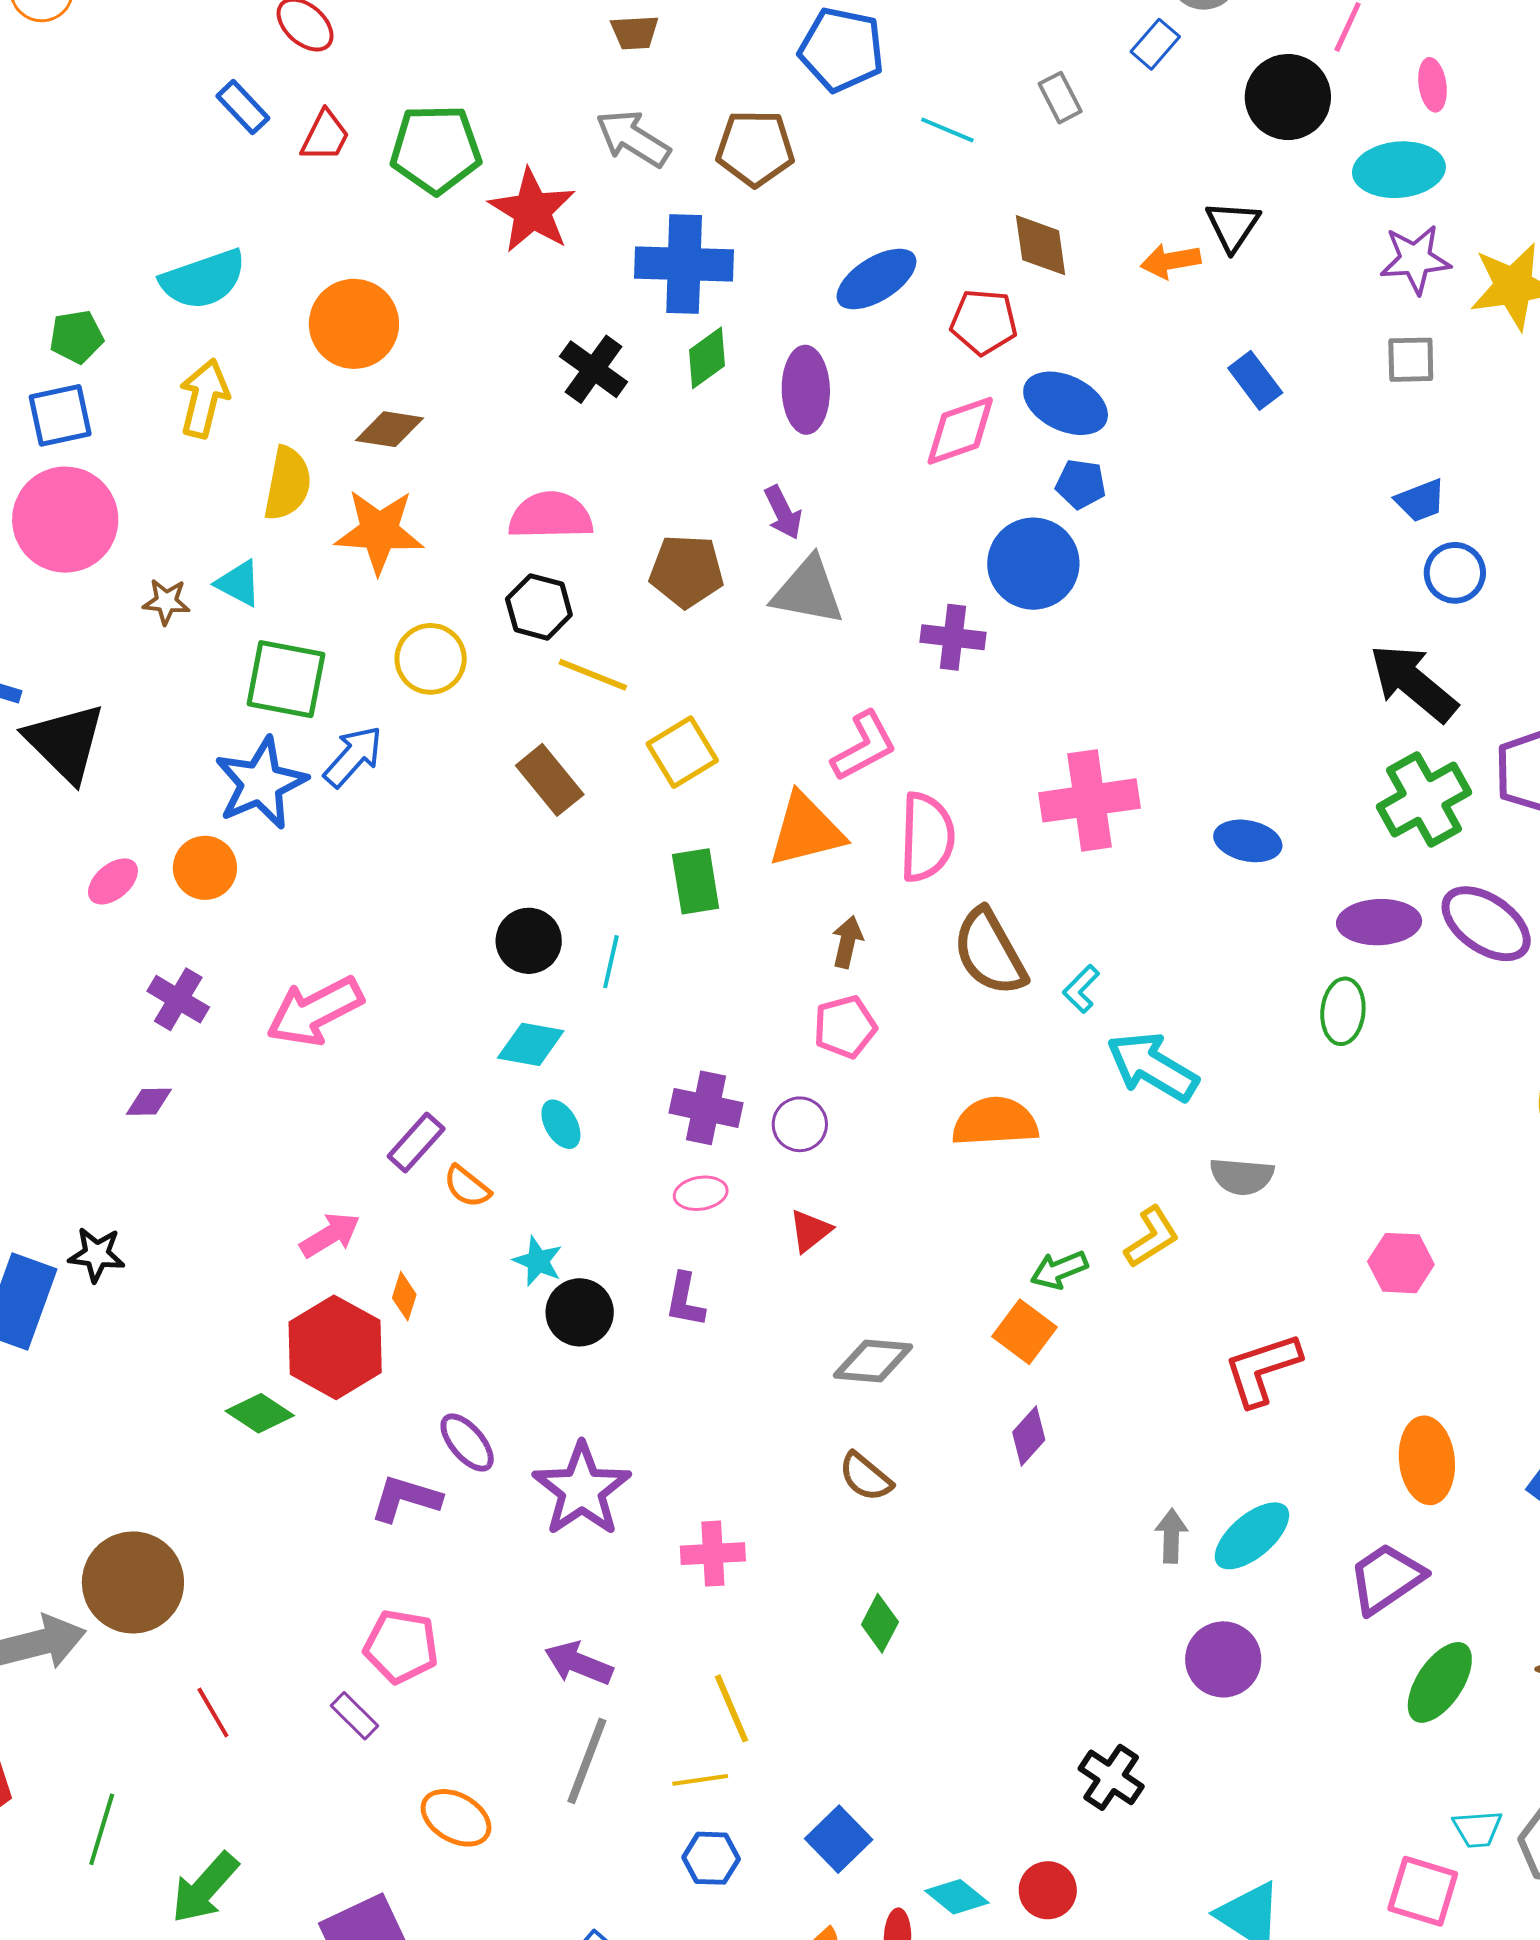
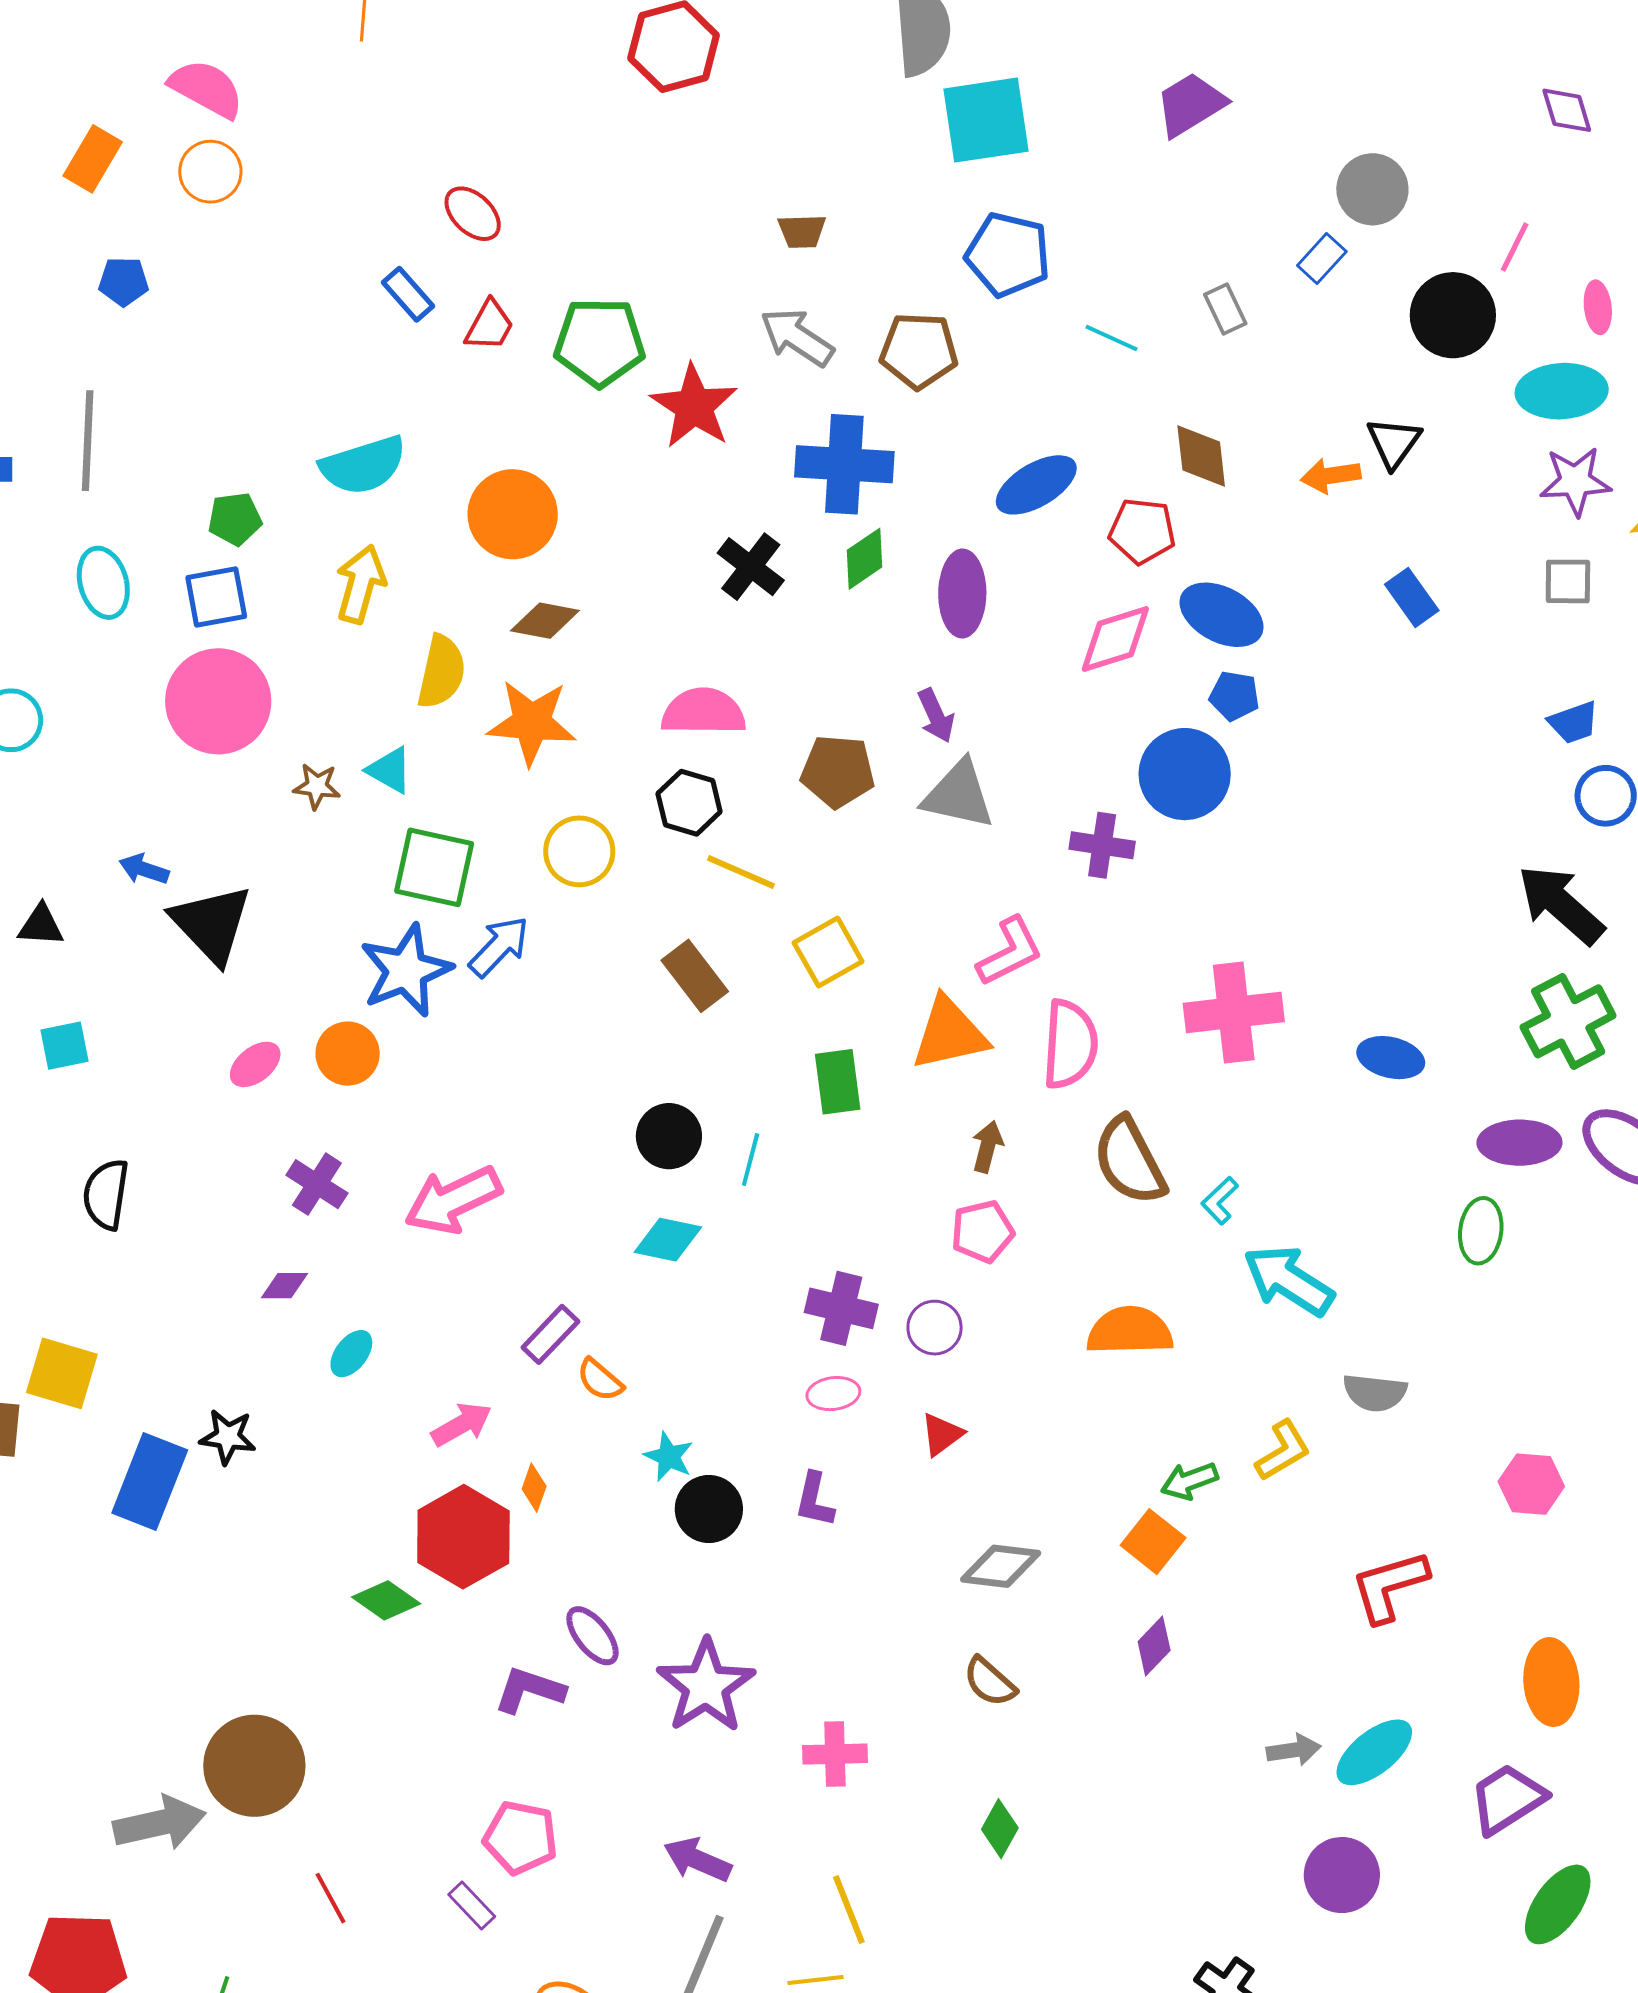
cyan ellipse: (561, 1124) -> (351, 1354), moved, turned 66
gray arrow: (1171, 1536) -> (1294, 1750), turned 78

